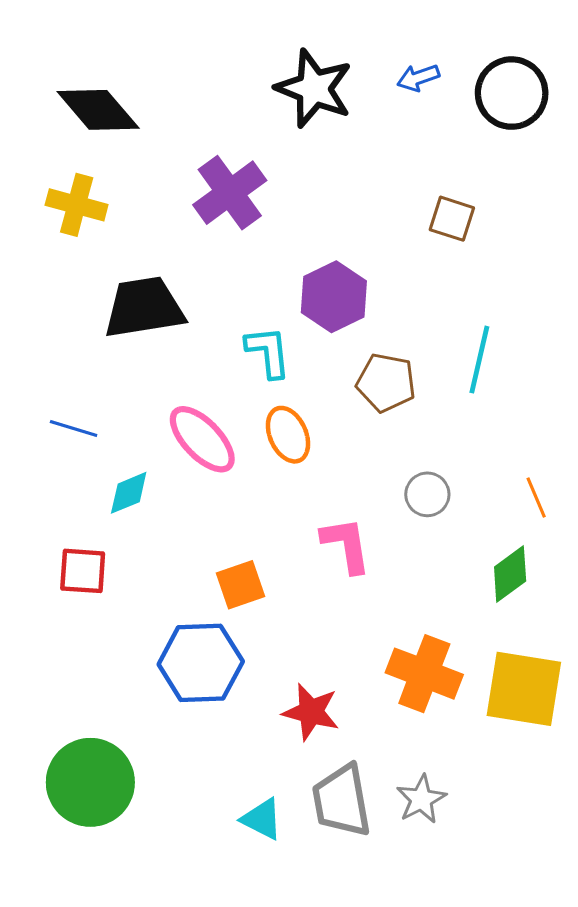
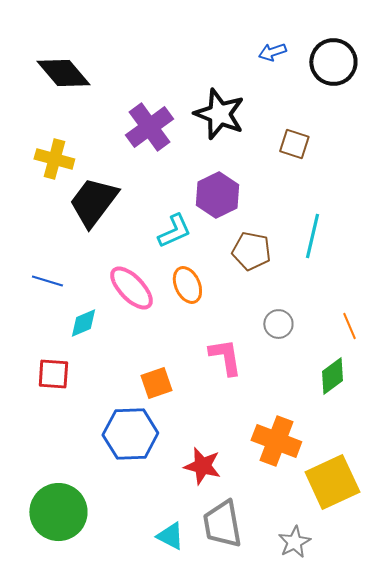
black star: (314, 88) -> (219, 114), moved
yellow cross: (77, 205) -> (54, 159), moved
black trapezoid: (144, 308) -> (93, 202), turned -44
cyan L-shape: (268, 352) -> (174, 231), turned 72
yellow square: (524, 689) -> (332, 482), moved, turned -34
gray star: (421, 799) -> (294, 542), moved

